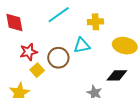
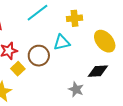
yellow ellipse: (125, 46) -> (105, 41), turned 40

